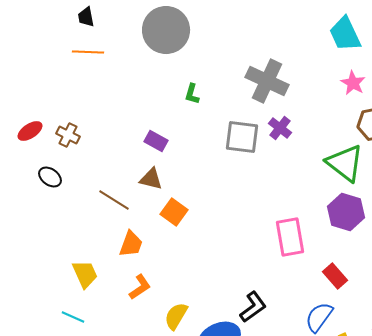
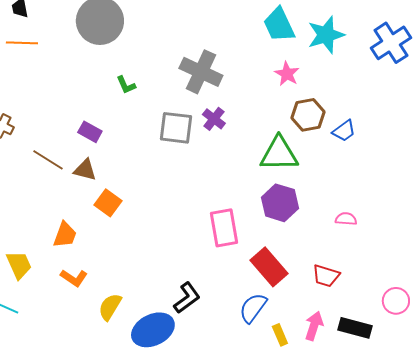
green L-shape: (192, 94) -> (126, 85), turned -40
green triangle: (345, 163) -> (279, 154), turned -39
brown line: (114, 200) -> (48, 160), moved
red rectangle: (335, 276) -> (269, 267), size x1.5
orange L-shape: (140, 287) -> (74, 278), turned 68

